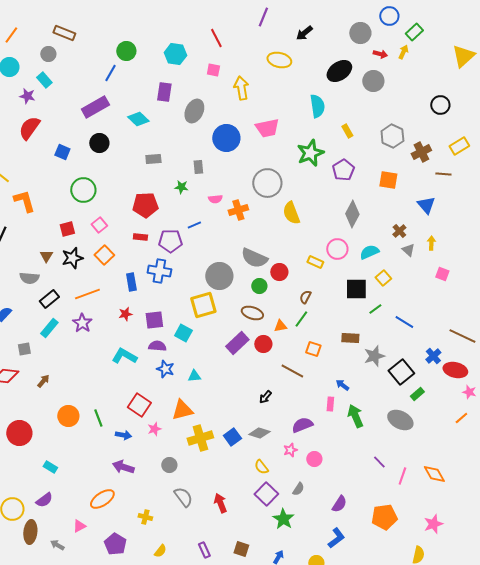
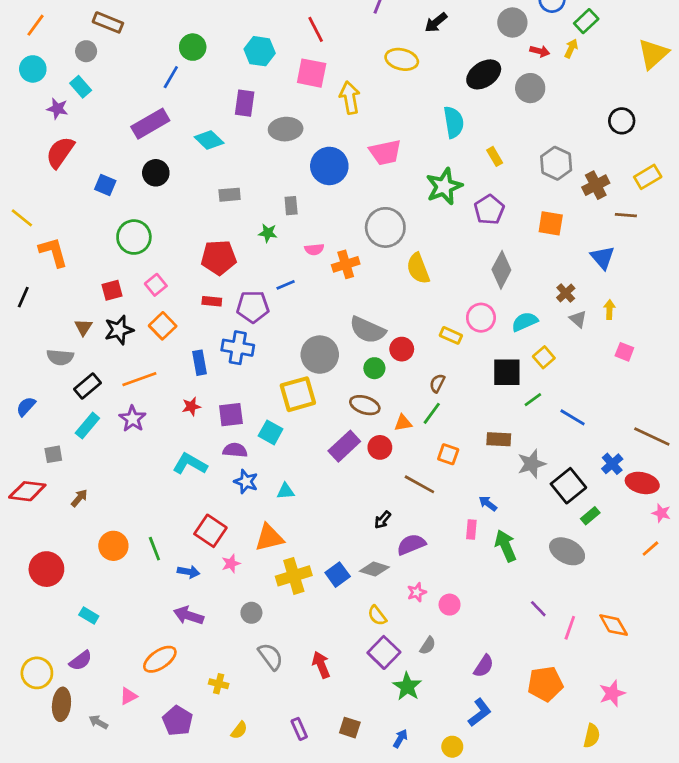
pink square: (213, 70) -> (312, 73), size x1.6
gray ellipse: (194, 111) -> (286, 129), turned 60
purple semicircle: (302, 425) -> (411, 544), moved

